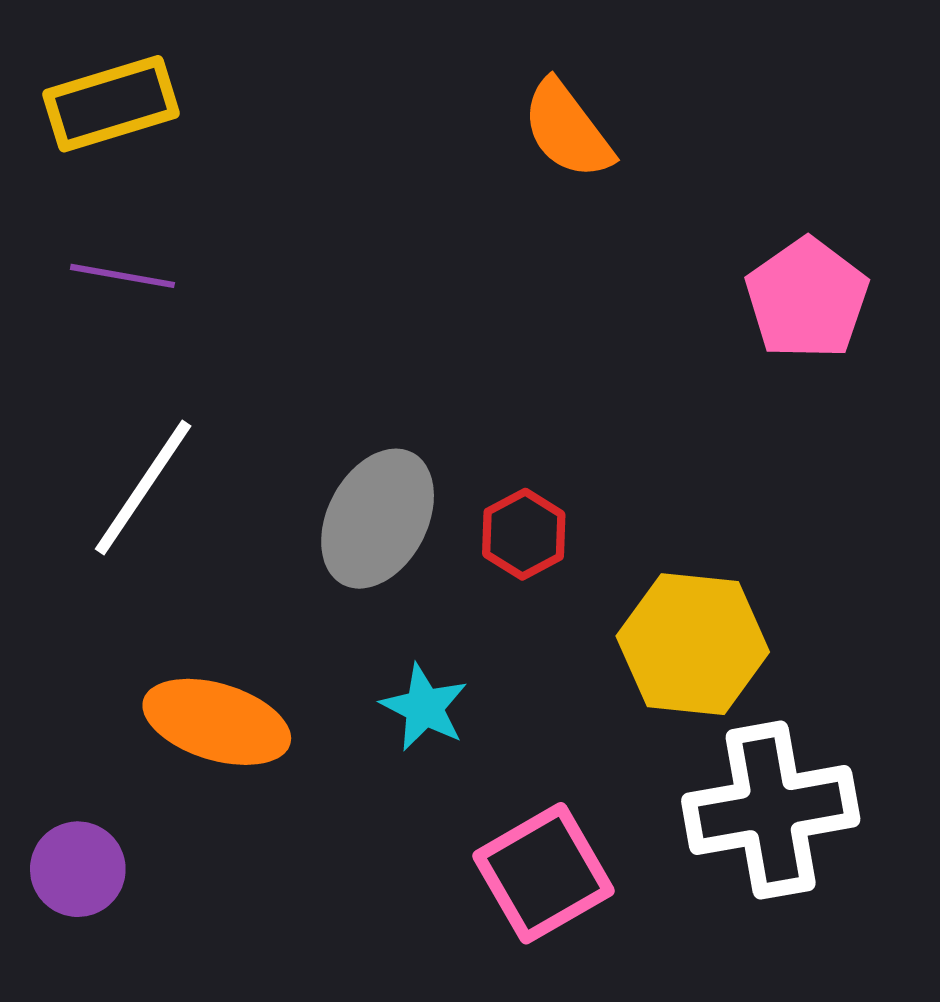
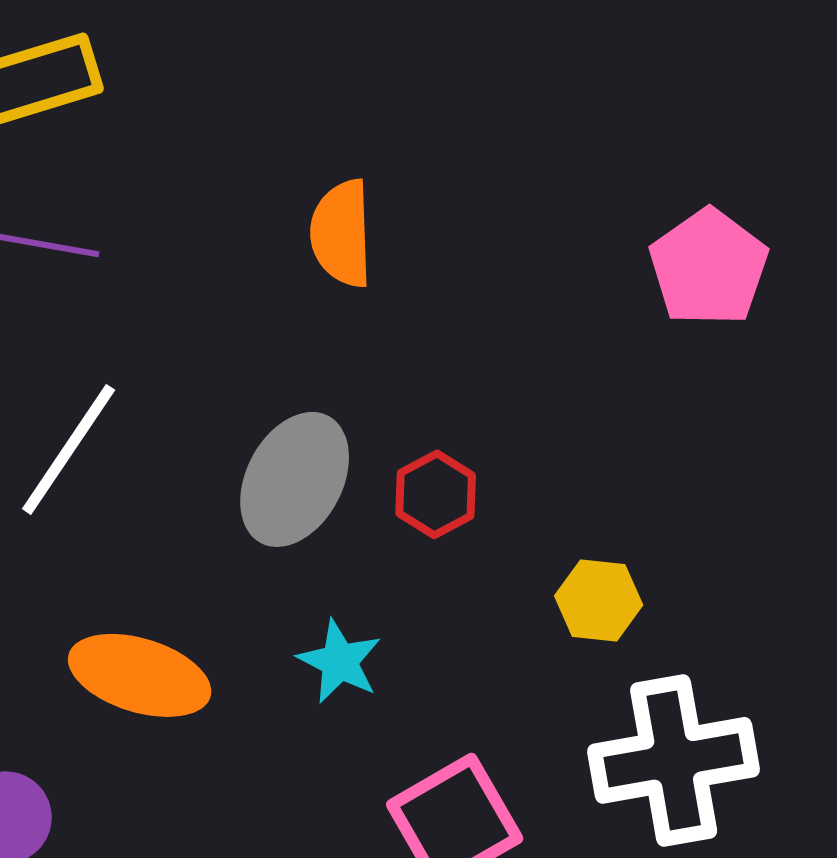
orange semicircle: (567, 130) -> (342, 233), moved, turned 35
yellow hexagon: (693, 644) -> (599, 600), size x0.6

